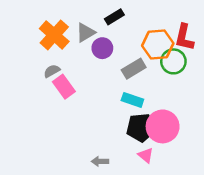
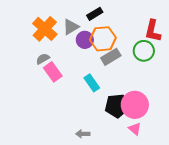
orange hexagon: (158, 45) -> (103, 39), moved
cyan rectangle: (132, 100) -> (92, 83), moved, turned 36
pink triangle: (146, 155) -> (135, 129), moved

